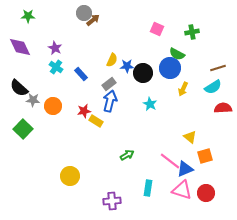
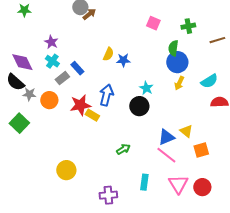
purple diamond: (20, 47) -> (22, 62), moved
green semicircle: (177, 54) -> (173, 48), turned 70
blue circle: (170, 68) -> (177, 62), moved
brown line: (218, 68) -> (217, 40), moved
black circle: (143, 73) -> (139, 106), moved
gray rectangle: (109, 84) -> (62, 78), moved
cyan star: (150, 104) -> (146, 88), moved
red star: (84, 111) -> (80, 105), size x1.5
blue triangle: (185, 169) -> (166, 137), moved
pink triangle: (182, 190) -> (178, 184), turned 40

